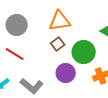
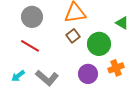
purple circle: (66, 73) -> (88, 74), moved

